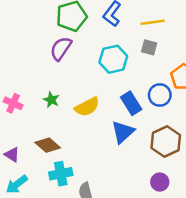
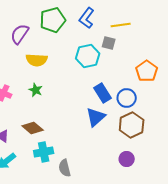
gray square: (149, 47) -> (109, 43), moved
purple semicircle: (61, 48) -> (20, 34), moved
blue circle: (160, 95) -> (127, 98), moved
yellow semicircle: (87, 107) -> (37, 60), moved, turned 30

